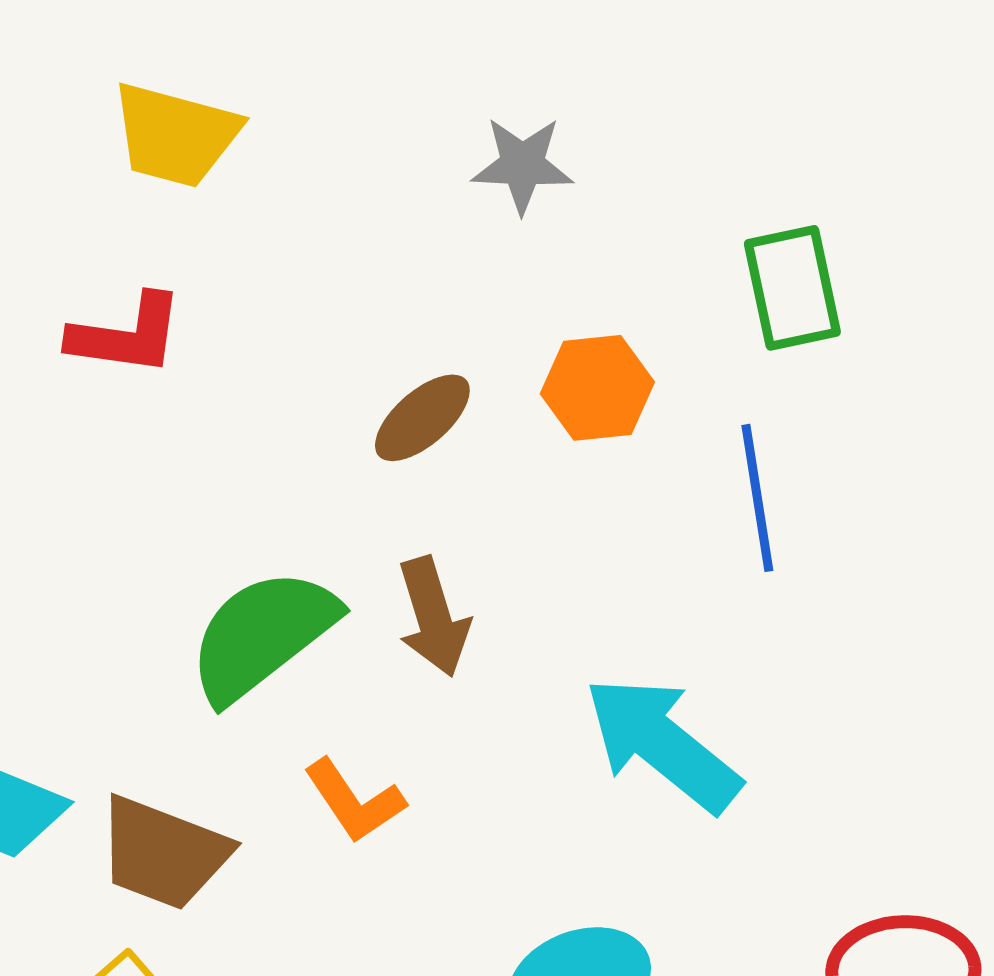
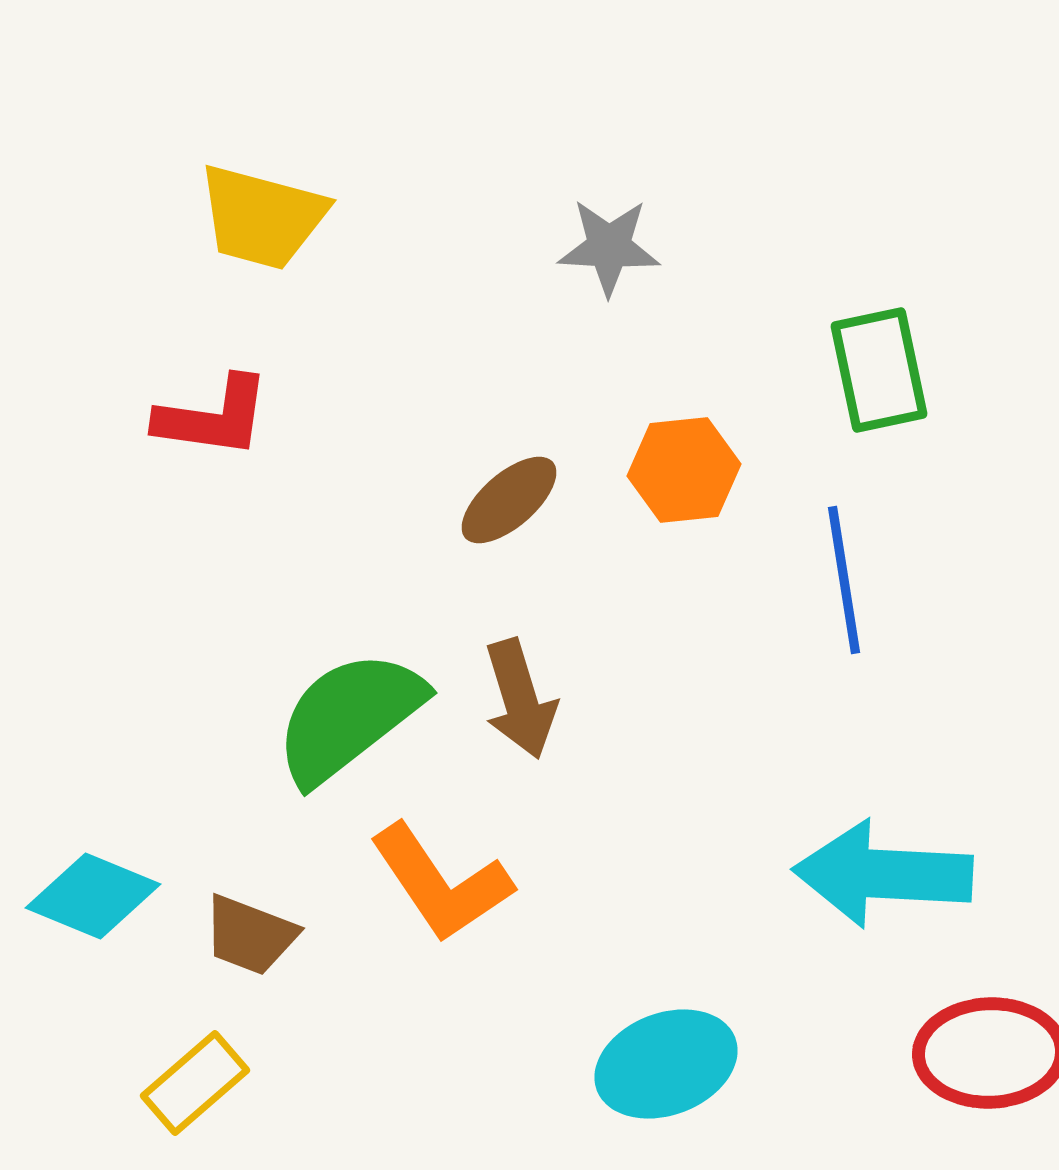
cyan arrow: (662, 744) -> (883, 874), moved, turned -36
orange L-shape: (354, 801) -> (441, 883), size x1.4
brown trapezoid: (163, 853) -> (250, 935), size x0.7

